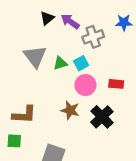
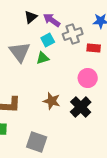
cyan square: (81, 63) -> (48, 40), moved
red rectangle: (116, 84) -> (94, 48), moved
pink circle: (85, 85) -> (88, 78), moved

